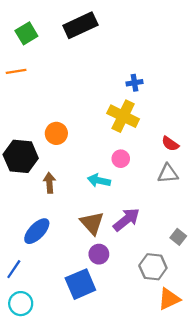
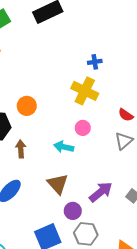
gray triangle: (168, 174) -> (124, 141), turned -36
purple arrow: (126, 220) -> (101, 192), moved
purple circle: (99, 254) -> (73, 211), moved
gray hexagon: (153, 267) -> (86, 234), moved

